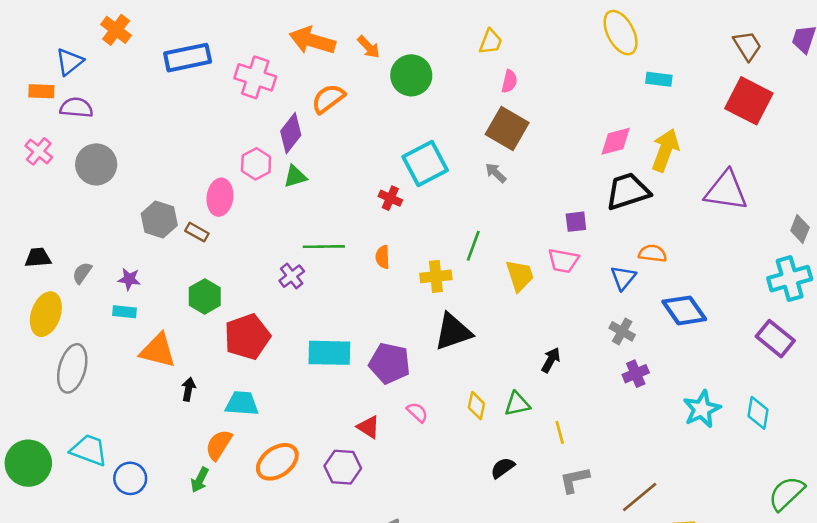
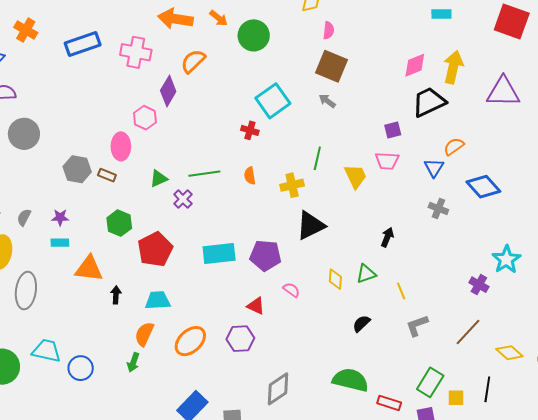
green triangle: (295, 176) -> (159, 179), moved
orange semicircle: (653, 253) -> (454, 146), turned -35
purple cross: (636, 374) -> (479, 285), moved, turned -30

